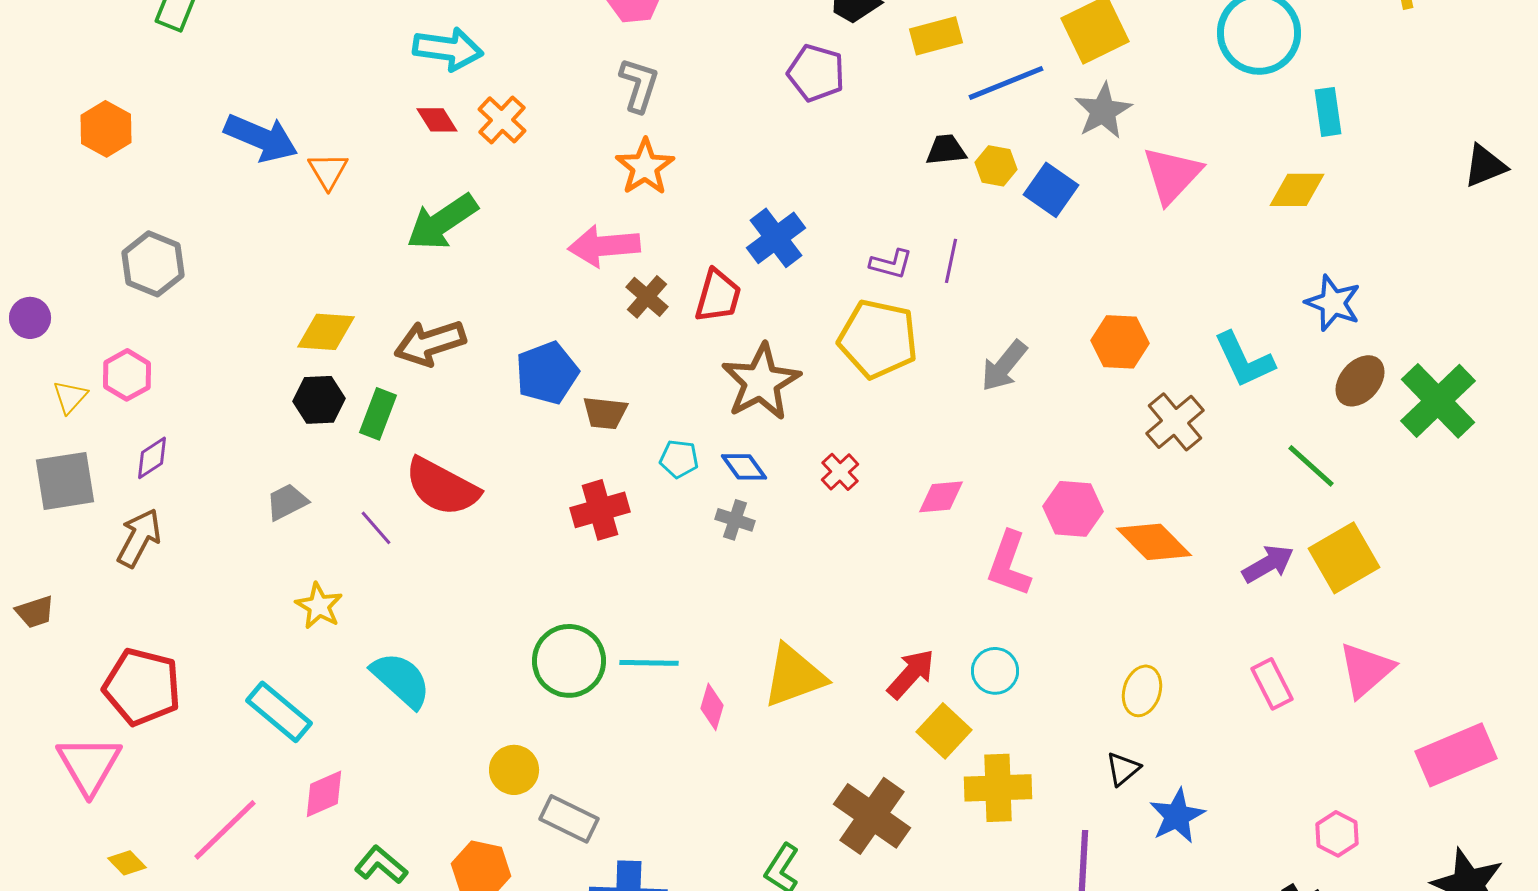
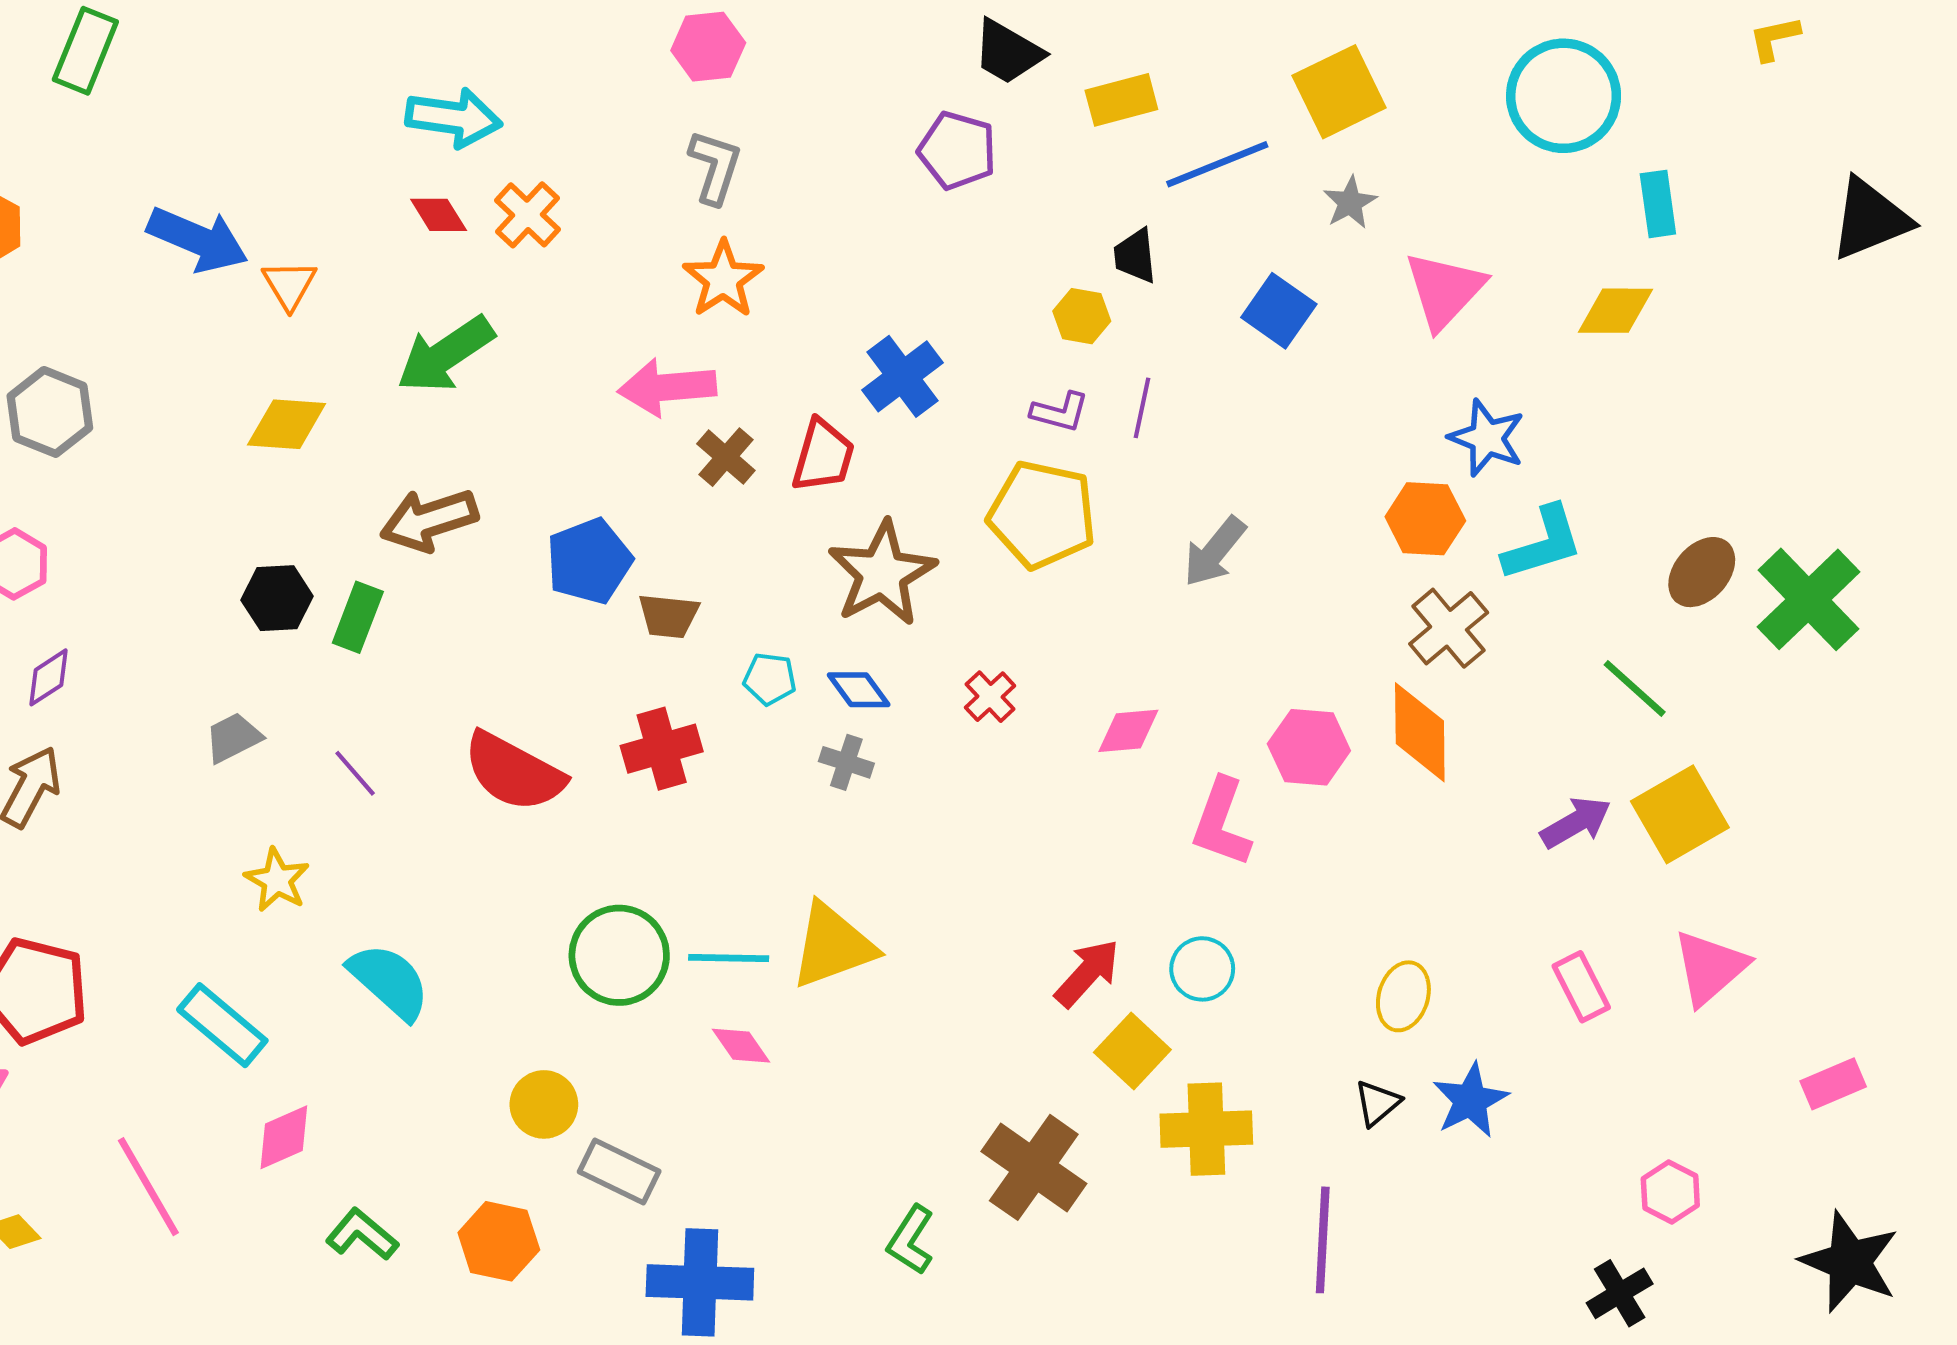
gray star: (1103, 111) -> (1350, 203), size x0.7
black trapezoid: (946, 150) -> (1135, 256), turned -90
yellow hexagon: (996, 166) -> (1082, 316), moved
black triangle: (1485, 166) -> (1870, 219), moved, size x1.4
blue star: (1333, 303) -> (1487, 438), moved
yellow diamond: (326, 332) -> (287, 424), moved
orange hexagon: (1120, 342) -> (1425, 519), moved
cyan L-shape: (1244, 360) -> (1543, 543), turned -82
red semicircle: (442, 487) -> (514, 772), moved
orange diamond: (1154, 542) -> (1420, 732), moved, turned 44
yellow triangle: (794, 676) -> (833, 946), moved
pink diamond: (712, 707) -> (741, 1046), moved, turned -51
pink rectangle: (1456, 755) -> (1833, 1084), size x0.6
blue star: (1177, 816) -> (1470, 1100), moved
pink line: (225, 830) -> (148, 1187), turned -76

